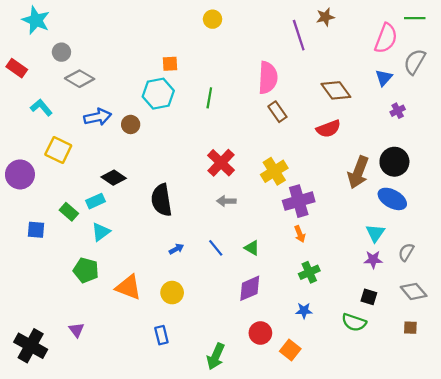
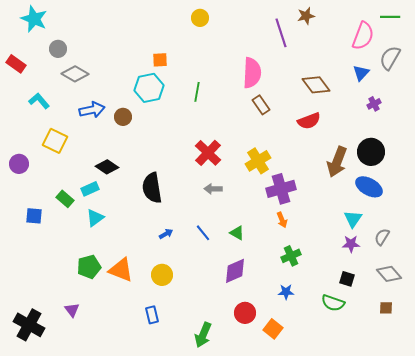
purple circle: (20, 174) -> (19, 164), size x0.7
green pentagon: (86, 270) -> (89, 267), moved, turned -30

